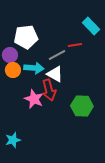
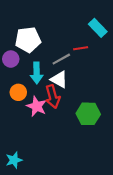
cyan arrow: (34, 68) -> (37, 73), turned 84
orange circle: (13, 70) -> (18, 92), moved
cyan star: (13, 140) -> (14, 160), moved

